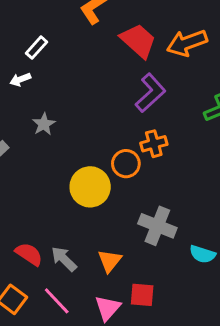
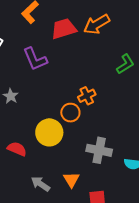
red trapezoid: (138, 41) -> (64, 29), turned -48
purple L-shape: (150, 93) -> (35, 59), moved, turned 120
red semicircle: (29, 254) -> (17, 149), moved

